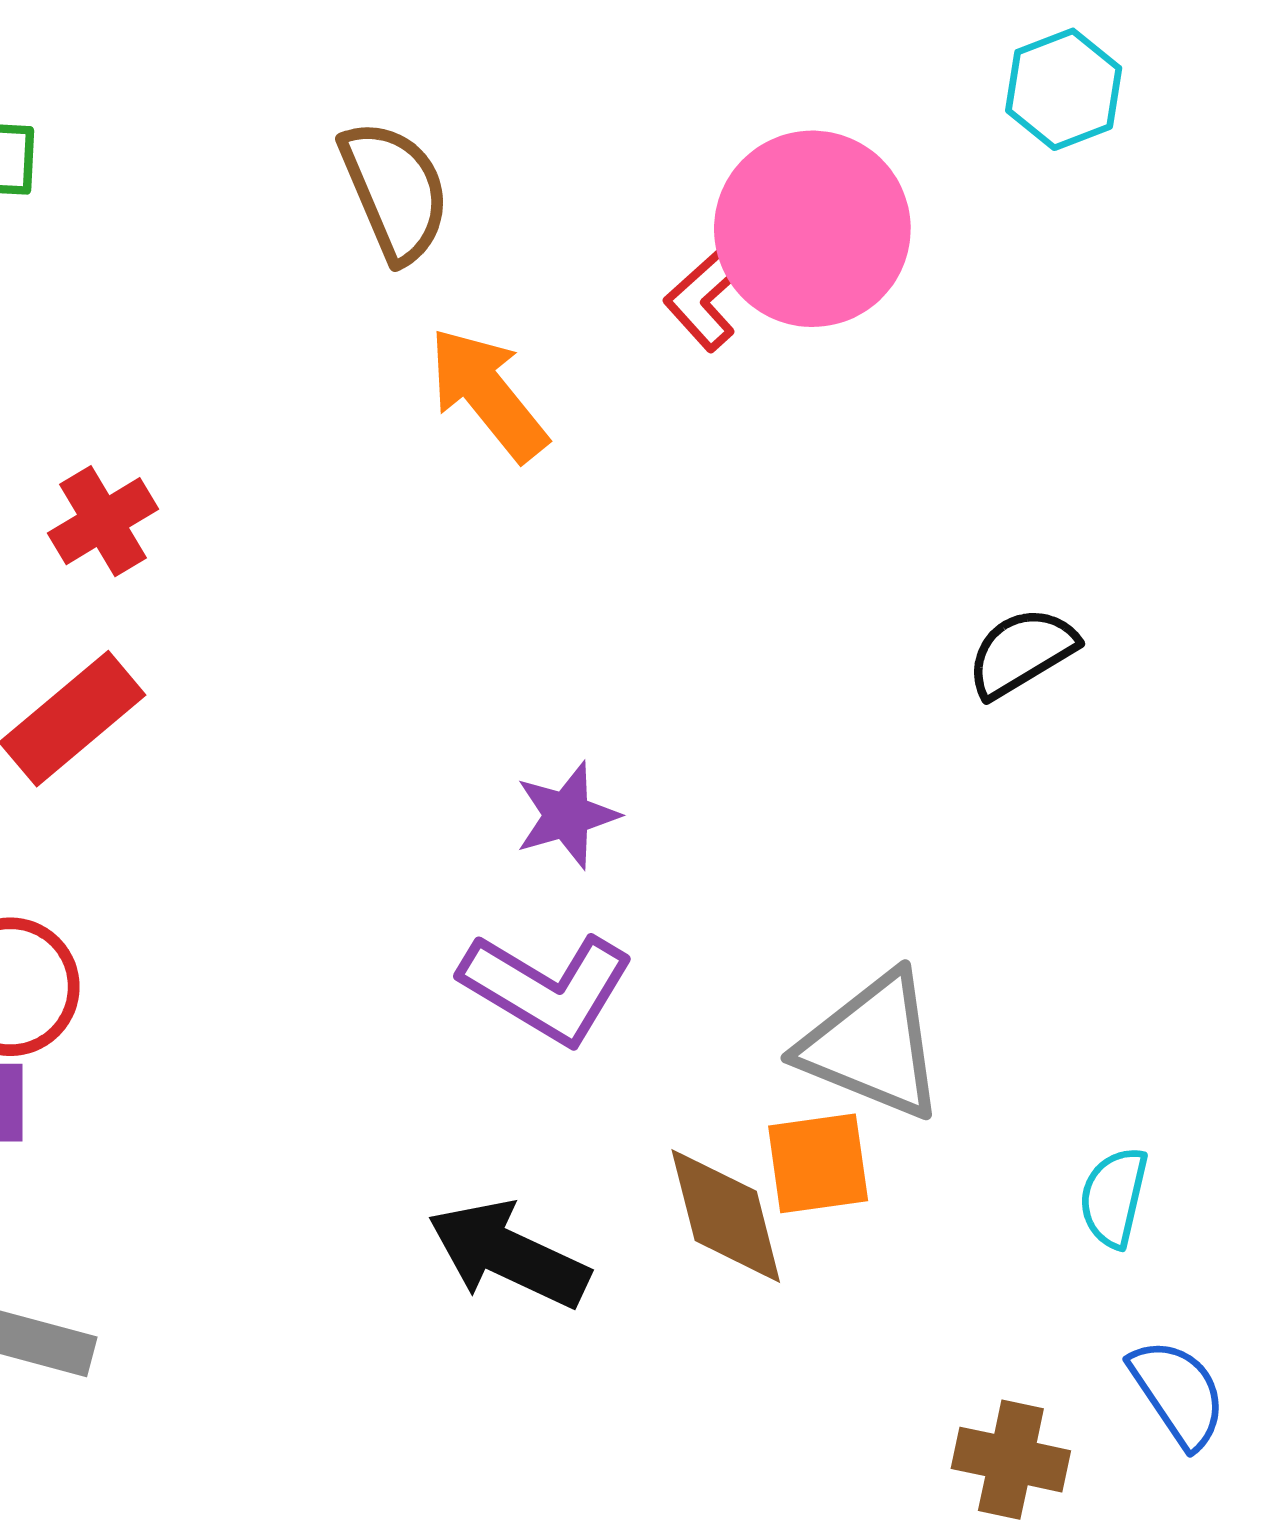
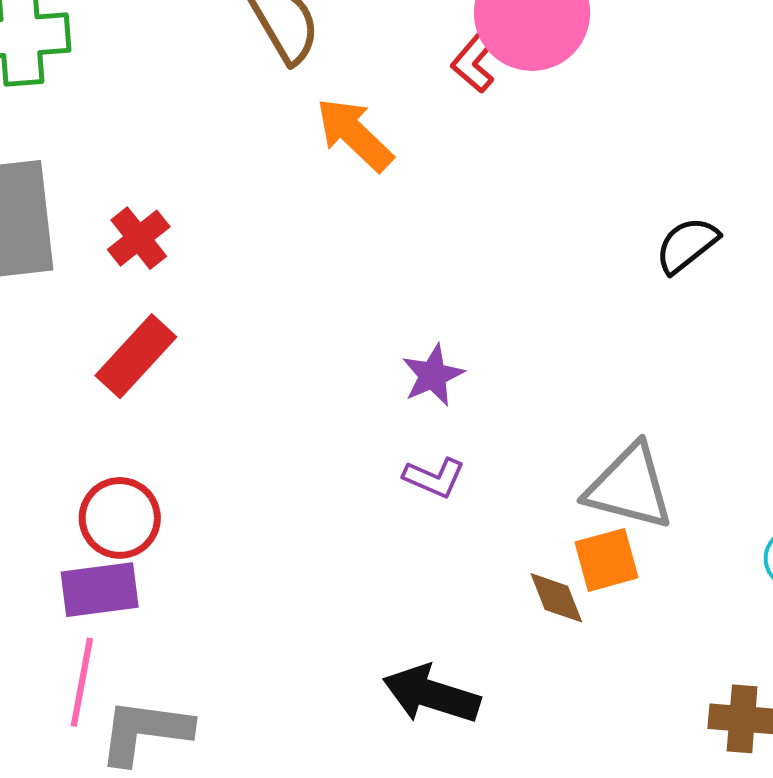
purple L-shape: (547, 988) -> (434, 478), size x0.6
brown diamond: (726, 1216) -> (556, 598), size x0.7
black arrow: (508, 1254) -> (431, 694), moved

